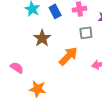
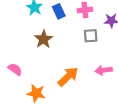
orange arrow: (68, 56) -> (68, 77), moved

